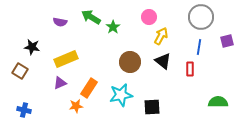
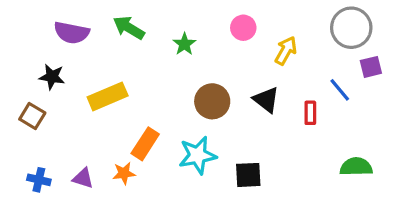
green arrow: (91, 17) -> (129, 28), moved
gray circle: (201, 17) -> (351, 28), moved
purple semicircle: (60, 22) -> (72, 33), moved, size x1.5
yellow arrow: (161, 36) -> (286, 51), moved
blue line: (199, 47) -> (340, 90), moved, turned -49
purple triangle: (60, 83) -> (83, 178), moved, turned 40

